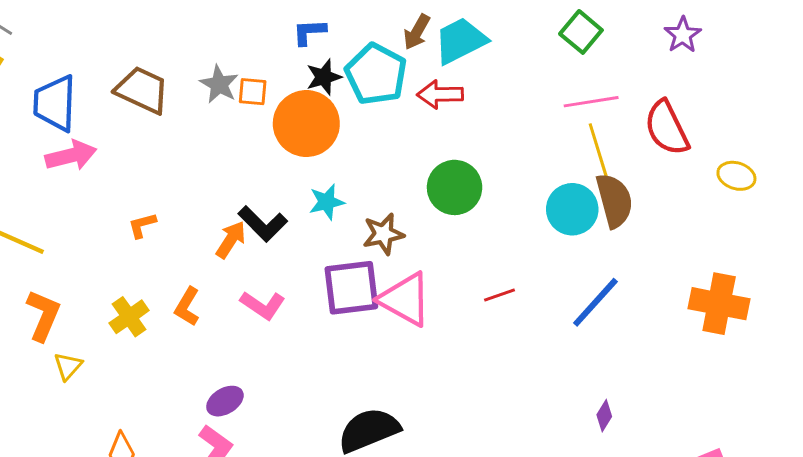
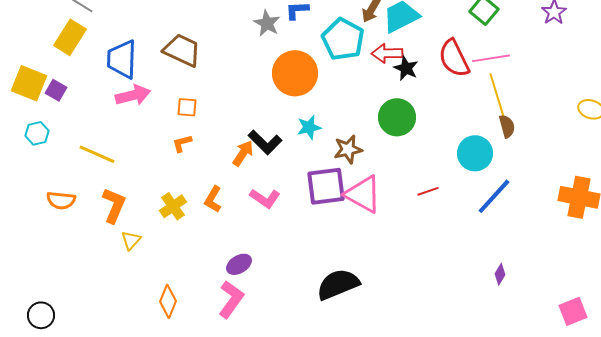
black star: (324, 77) -> (406, 68), moved, turned -30
gray star: (219, 84) -> (267, 23), moved
orange square: (253, 92) -> (187, 107), moved
red semicircle: (667, 128) -> (454, 58), moved
brown semicircle: (614, 201) -> (507, 126), size x0.6
cyan circle: (572, 209) -> (475, 153), moved

